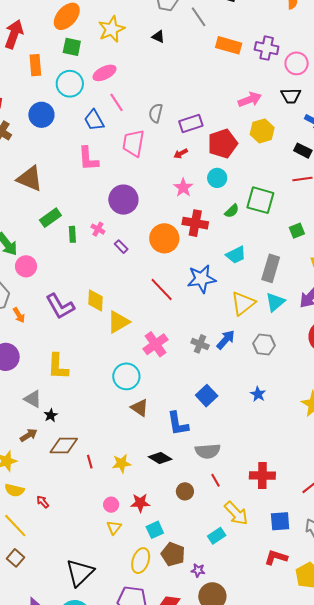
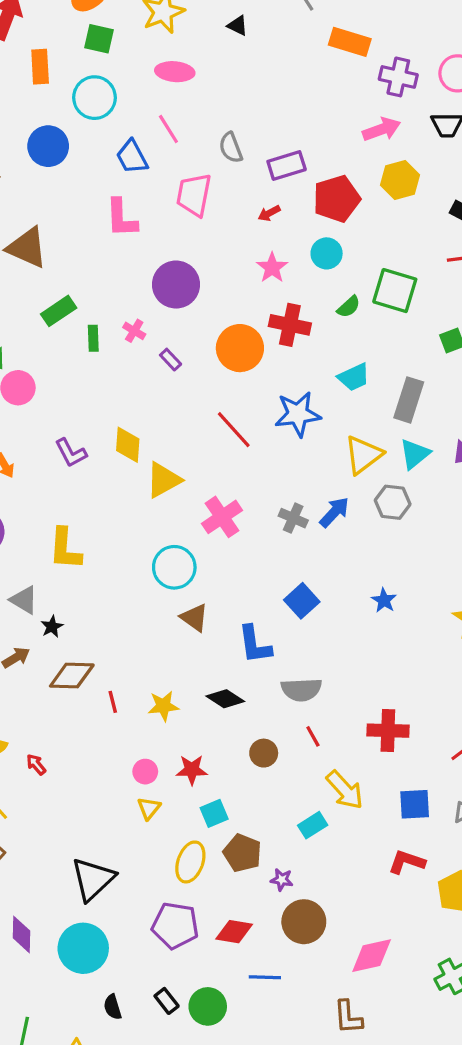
purple cross: (267, 48) -> (398, 77), moved
pink ellipse: (104, 73) -> (175, 72), moved, turned 30
gray semicircle: (156, 113) -> (231, 148), turned -36
purple L-shape: (60, 306) -> (71, 453), size x0.7
gray hexagon: (264, 345) -> (393, 502), moved

